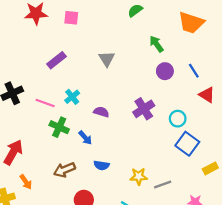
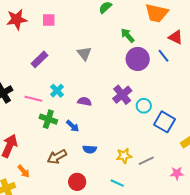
purple circle: (165, 71) -> (138, 59), size x1.5
red triangle: (207, 95) -> (176, 37), moved
cyan circle: (178, 119) -> (144, 106), moved

